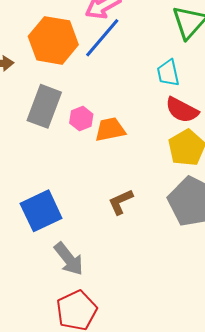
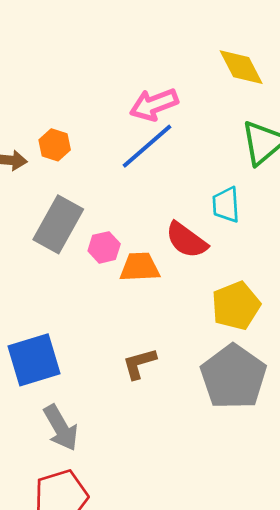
orange hexagon: (53, 40) -> (55, 145), moved, size x0.5
red semicircle: (182, 110) -> (186, 240), moved

